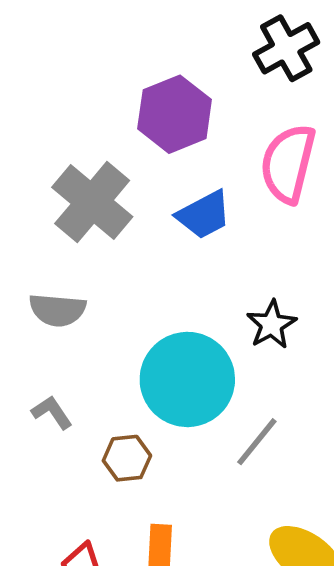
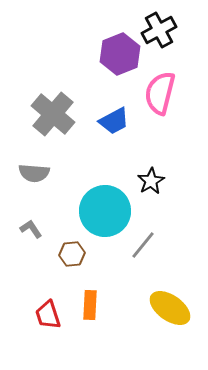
purple hexagon: (175, 114) -> (120, 54), moved

